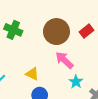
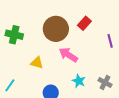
yellow triangle: (32, 74) -> (37, 63), moved
cyan star: (76, 82) -> (79, 81), moved

